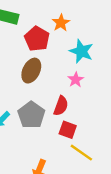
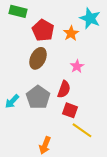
orange star: (61, 23) -> (71, 33), moved
cyan star: (81, 51) -> (90, 18), moved

